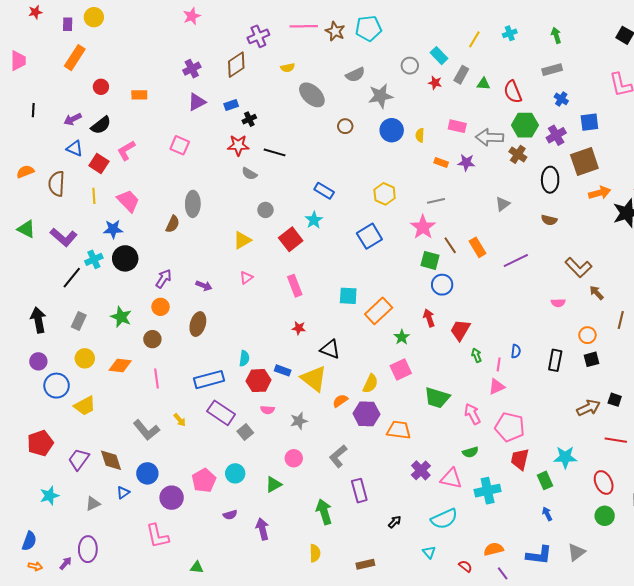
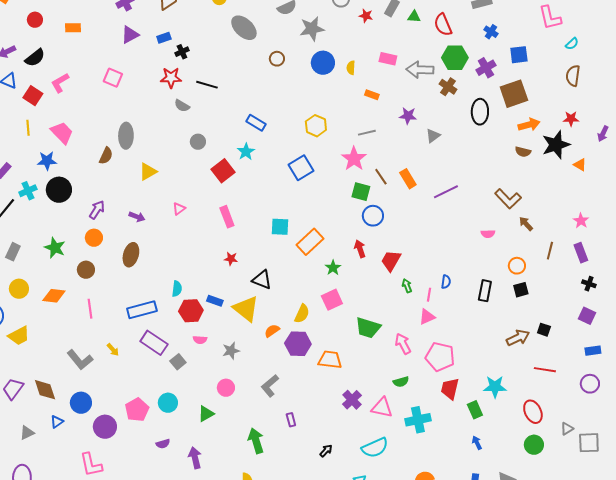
purple star: (466, 163) -> (408, 116), moved
brown semicircle: (549, 220) -> (523, 152), moved
yellow triangle: (242, 240) -> (148, 172), moved
purple rectangle: (359, 491) -> (291, 420), size x0.6

